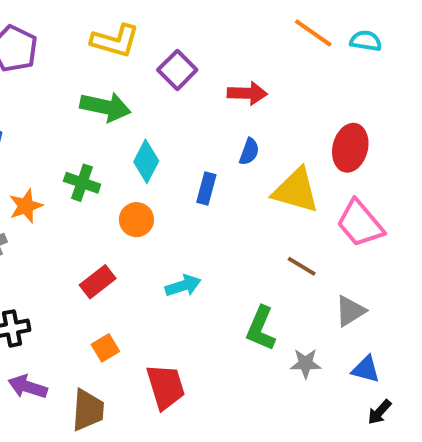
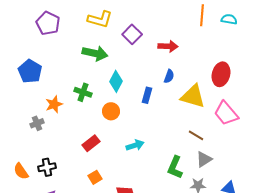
orange line: (313, 33) -> (202, 15), turned 60
gray triangle: (350, 311) -> (204, 159), moved

